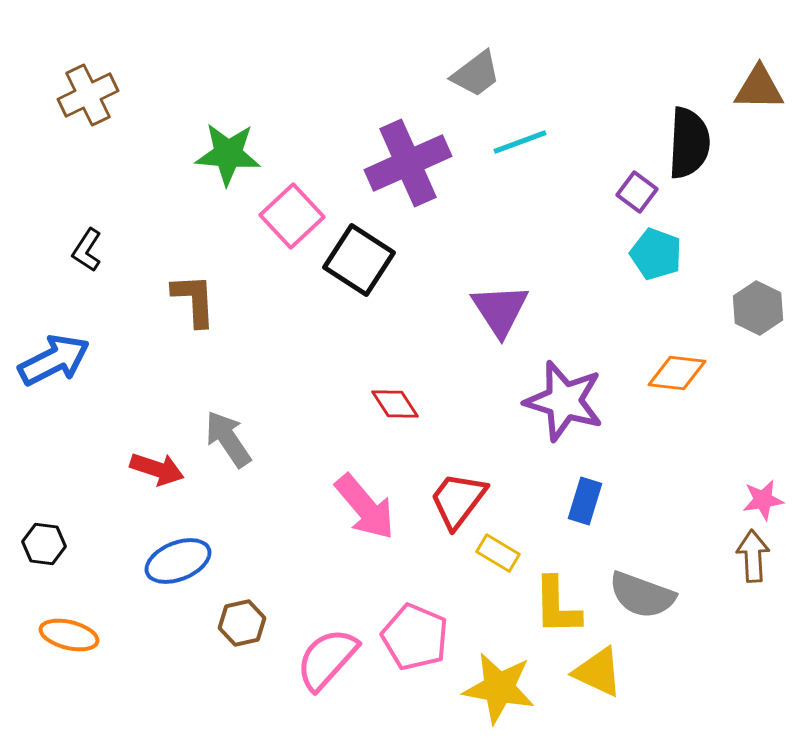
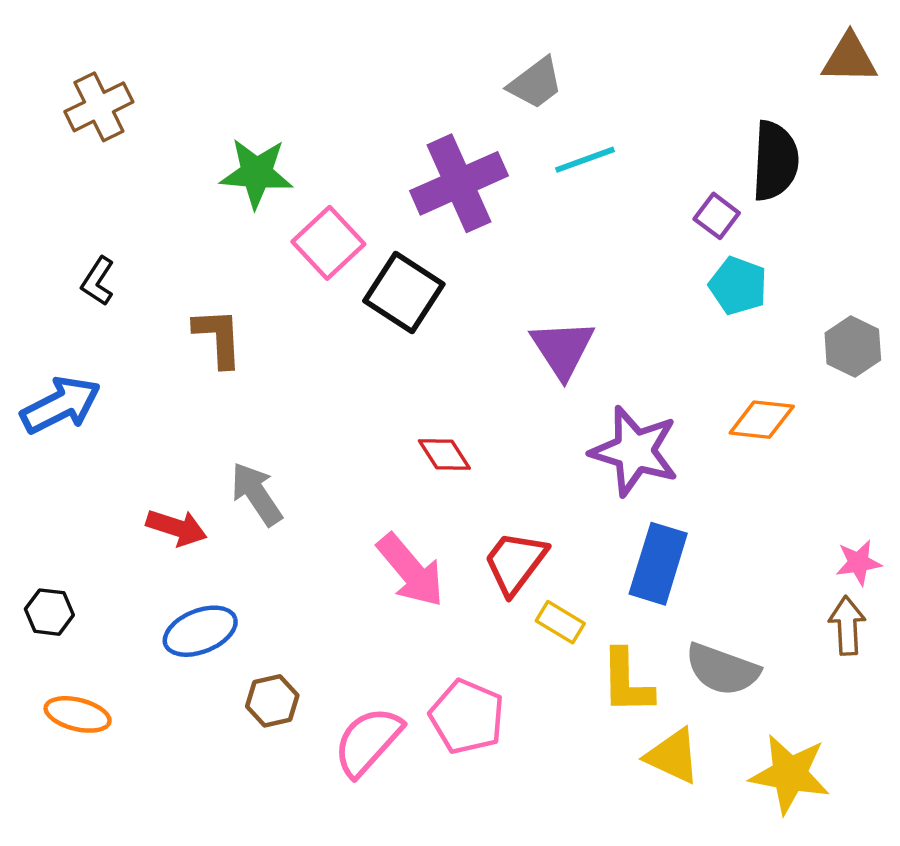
brown triangle: (759, 88) -> (849, 58), moved
blue rectangle: (585, 501) -> (658, 564), size x1.5
yellow star: (499, 688) -> (790, 774), moved

